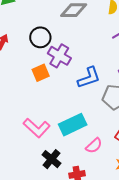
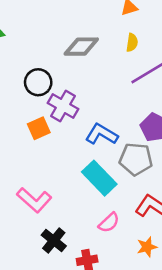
blue L-shape: (89, 78) -> (102, 134), turned -130
cyan rectangle: (73, 125) -> (99, 178), moved, turned 72

